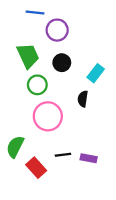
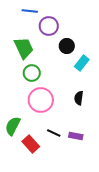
black circle: (62, 63) -> (67, 46), moved
black semicircle: (83, 99) -> (79, 98), moved
black line: (63, 155) -> (54, 133), turned 32

